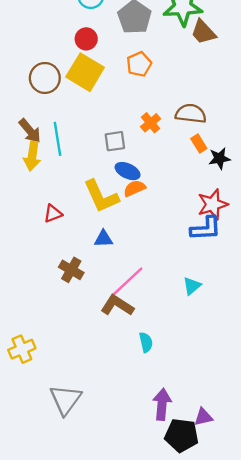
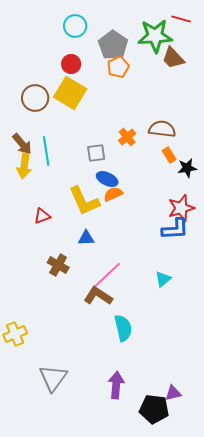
orange pentagon: (139, 64) -> (118, 67), moved
cyan semicircle: (146, 342) -> (123, 328), size x1.5
purple arrow: (162, 404) -> (116, 385), moved

